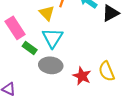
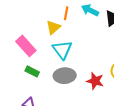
yellow triangle: (47, 13) -> (53, 27), turned 42
green rectangle: (30, 48) -> (32, 71), moved

